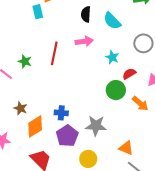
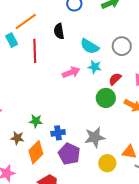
cyan semicircle: (112, 21) -> (90, 46), moved
pink arrow: (84, 41) -> (71, 72), moved
red line: (54, 53) -> (35, 51), moved
green star: (25, 61) -> (36, 121), moved
yellow circle: (88, 159) -> (107, 163), moved

